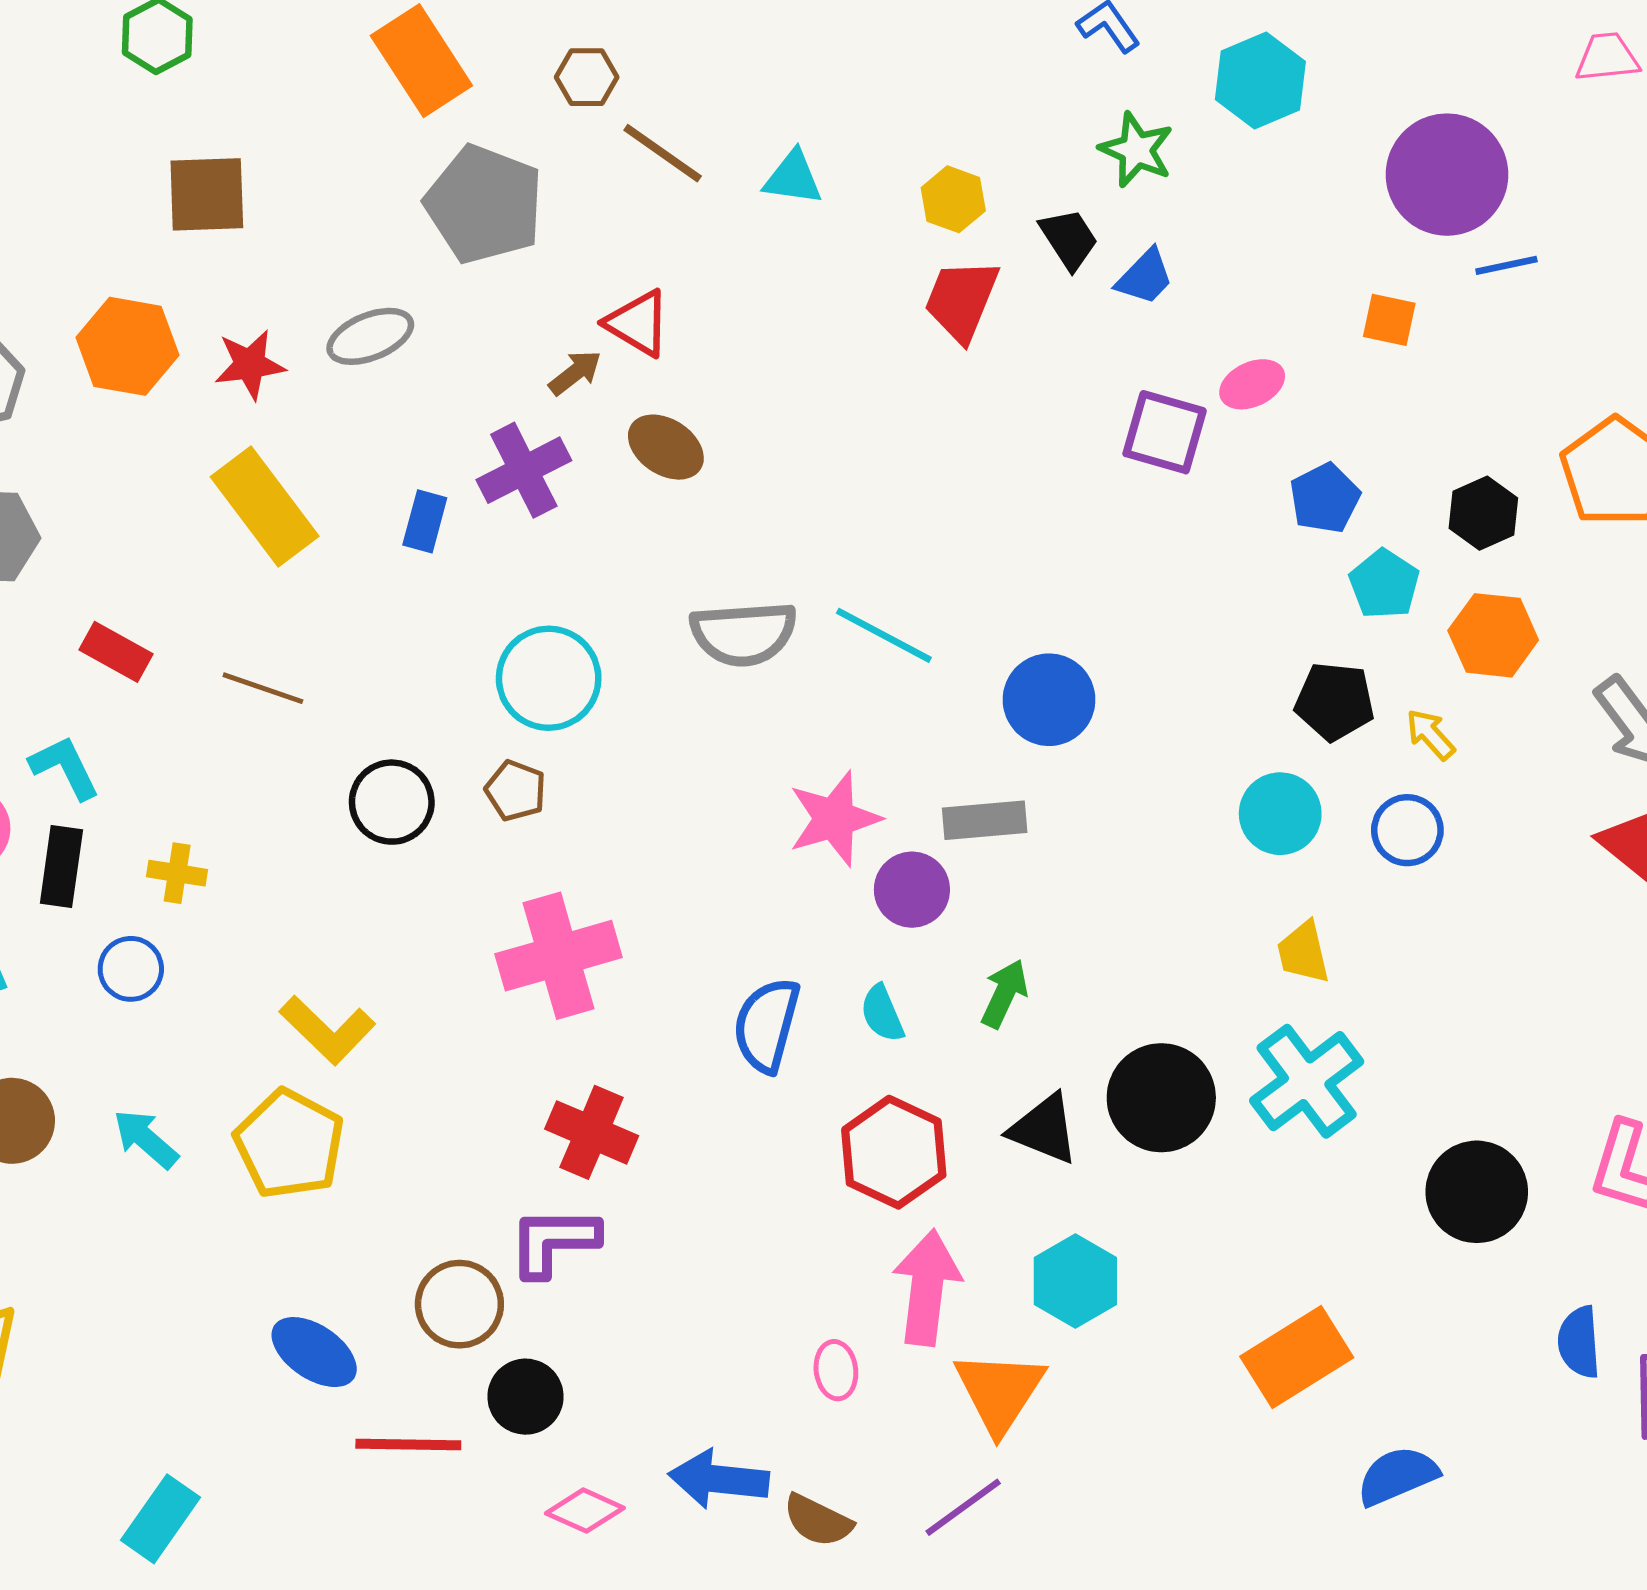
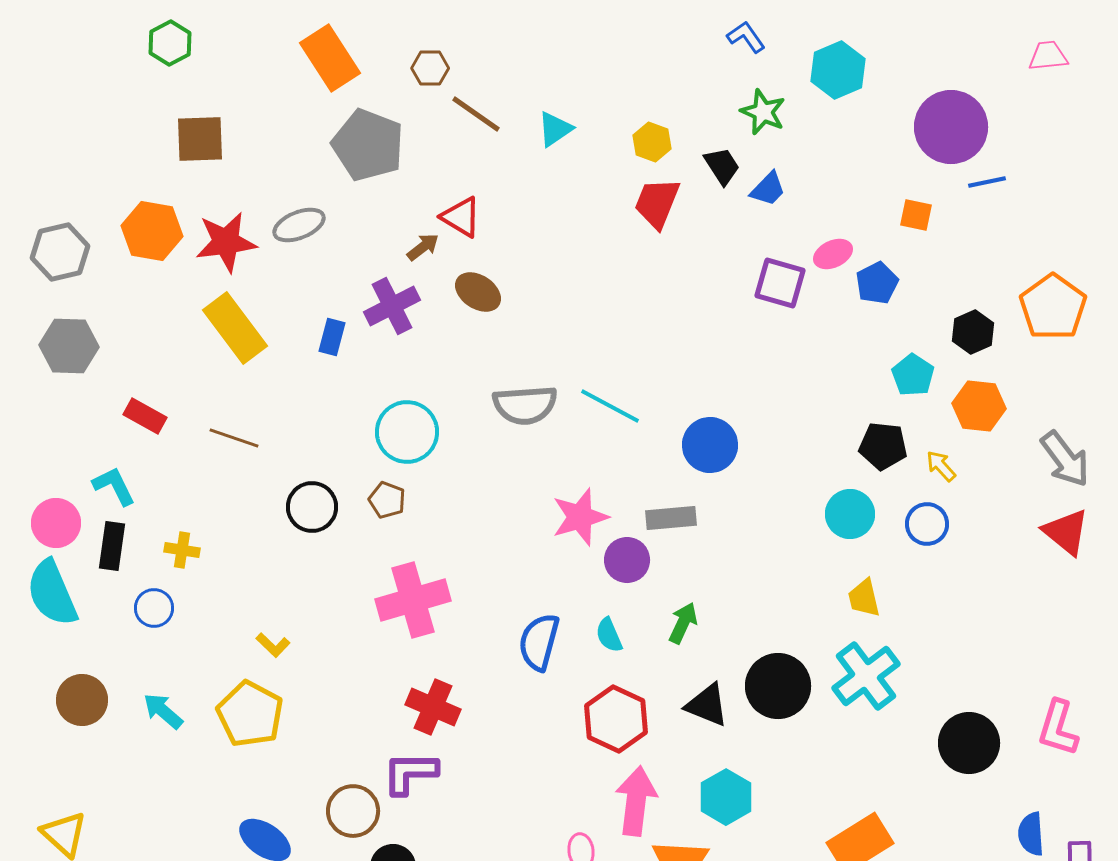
cyan triangle: (793, 178) -> (555, 129), turned -42
red star: (250, 364) -> (226, 242), size x1.4
blue pentagon: (1325, 498) -> (877, 283), moved
yellow L-shape: (327, 1030) -> (273, 645), size x0.6

